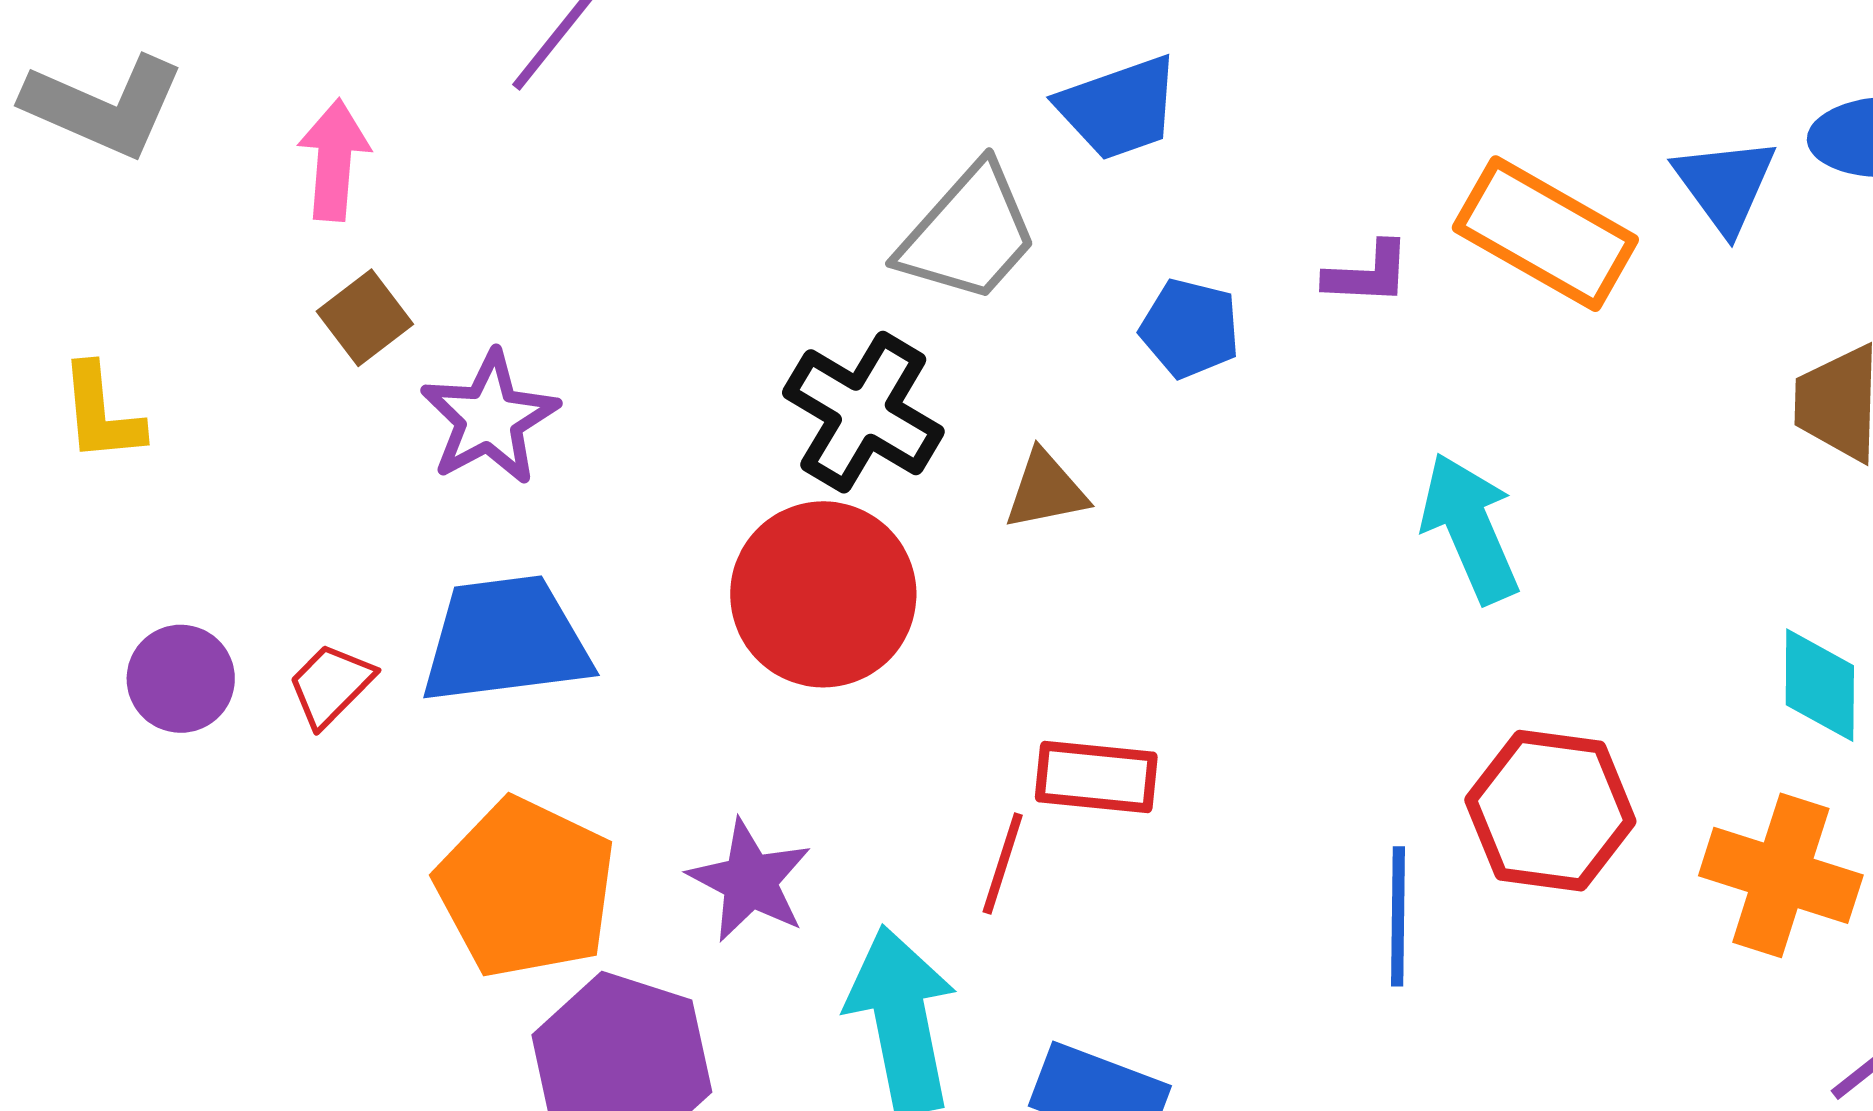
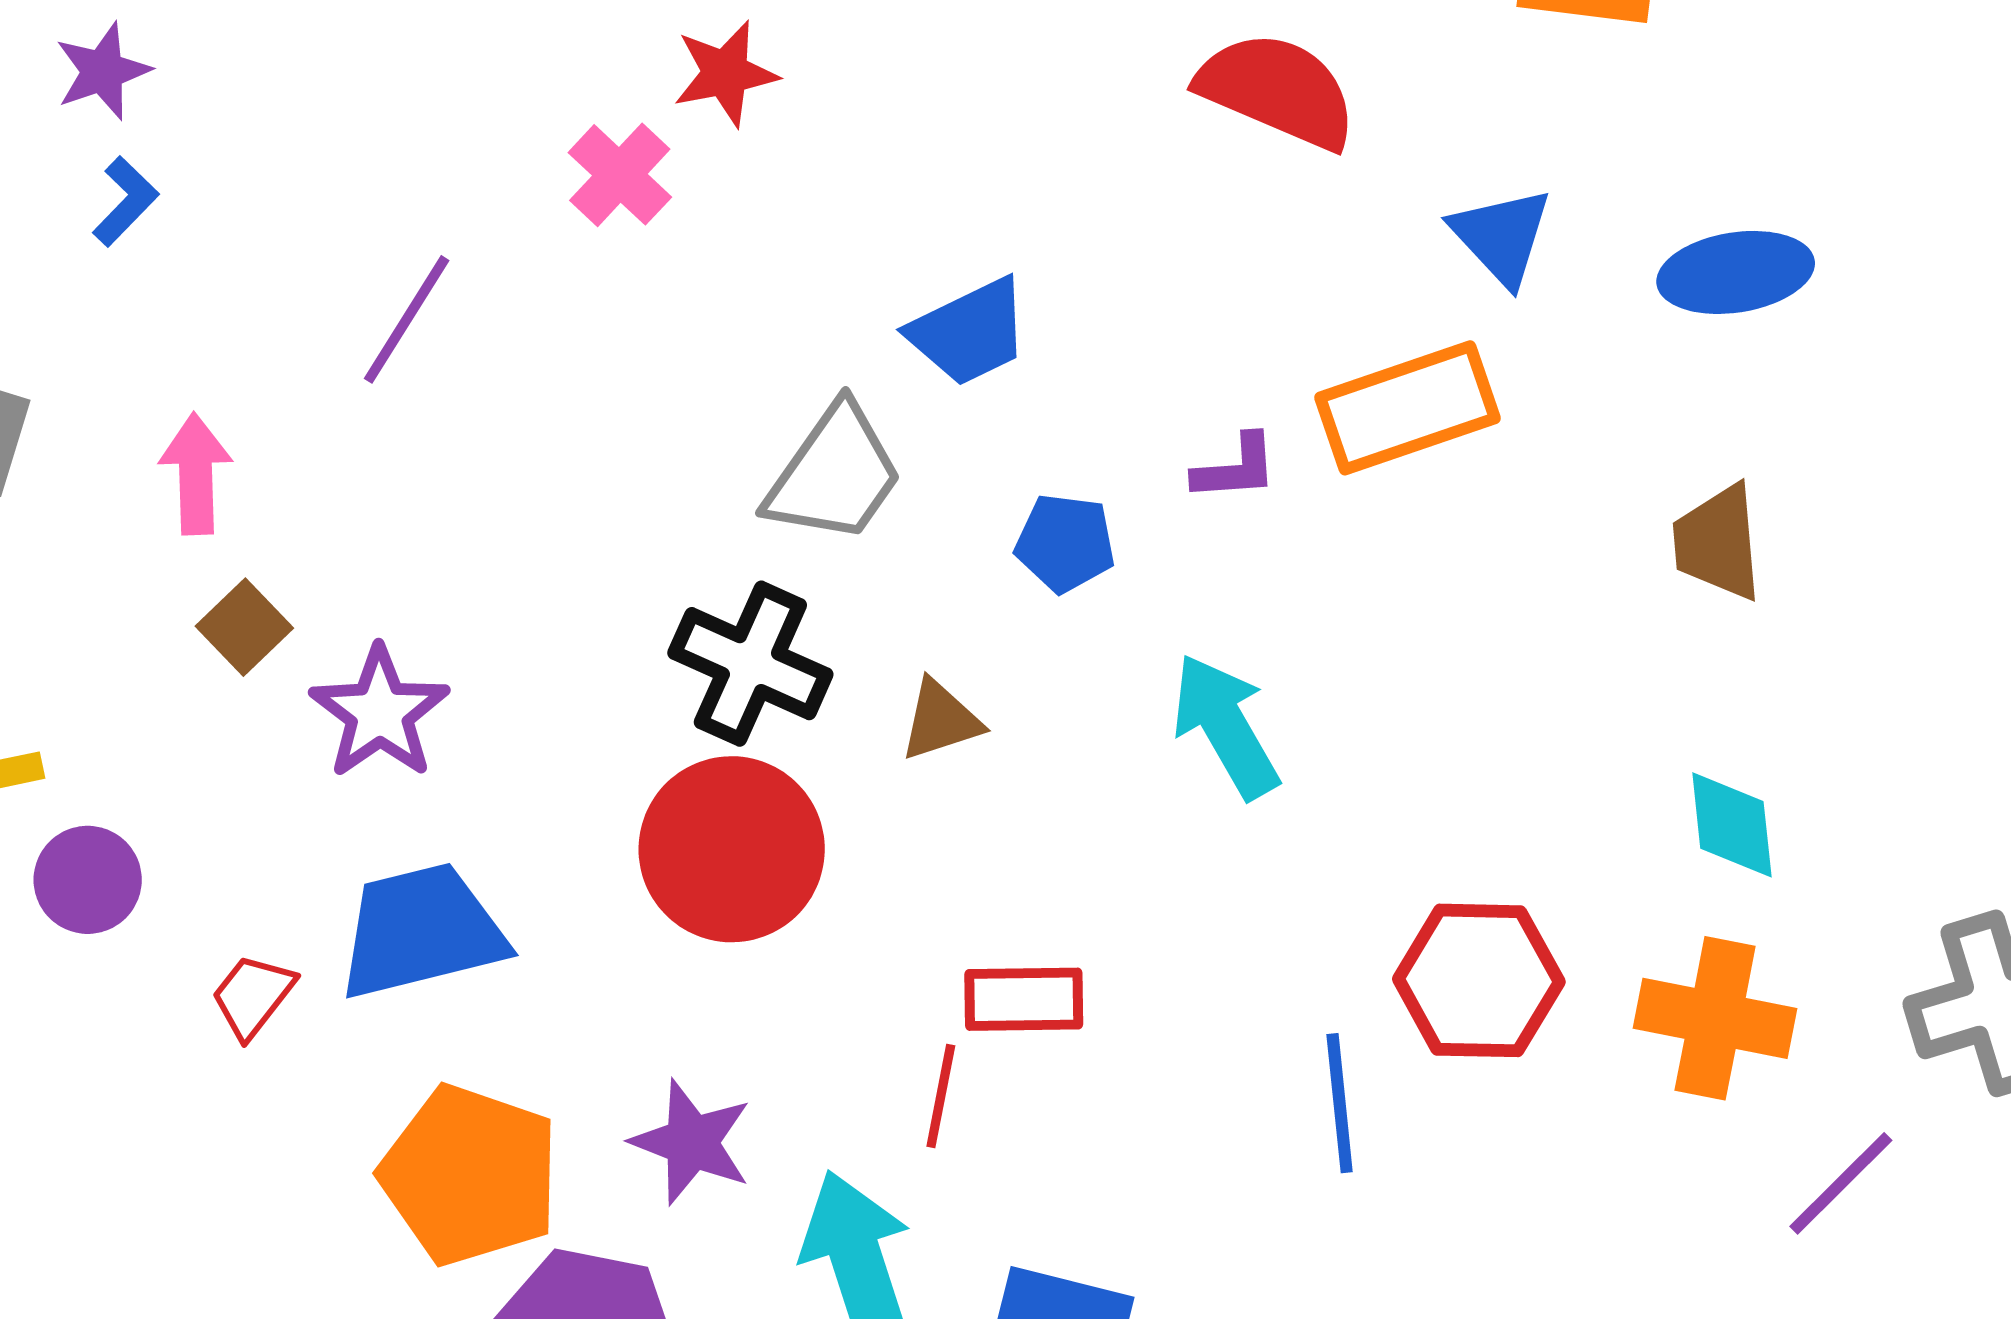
blue triangle: (1725, 185) -> (1502, 236), moved
orange rectangle: (1545, 234) -> (1408, 408), turned -42
cyan arrow: (1470, 528) -> (1225, 726), moved
purple circle: (181, 679) -> (88, 880), moved

